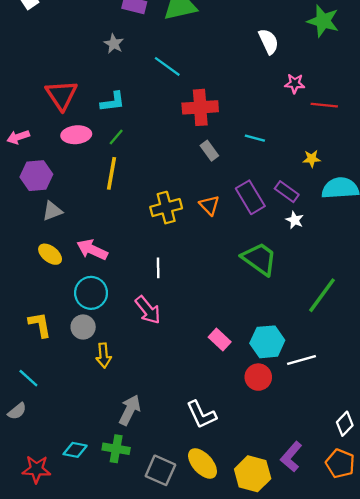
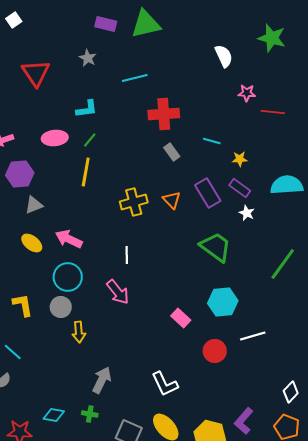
cyan line: (167, 66) -> (135, 78), turned -50
red triangle: (61, 95) -> (36, 73), moved
yellow star: (312, 159) -> (240, 159), moved
green line: (322, 295) -> (283, 264), moved
cyan hexagon: (267, 342) -> (223, 302), moved
green cross: (116, 449) -> (90, 414), size x0.7

